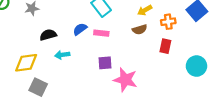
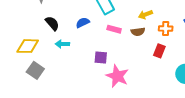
pink rectangle: (101, 33) -> (114, 29), moved
black semicircle: (48, 35) -> (52, 23), turned 56

